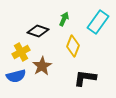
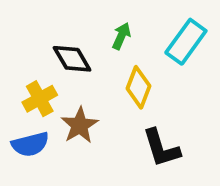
black diamond: (38, 31) -> (72, 59), turned 40
black L-shape: (85, 78) -> (161, 148), turned -115

